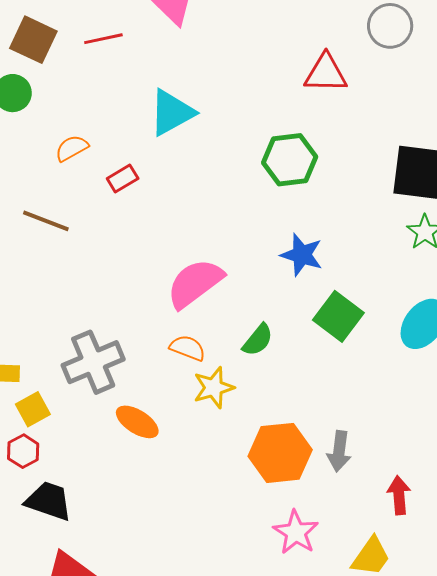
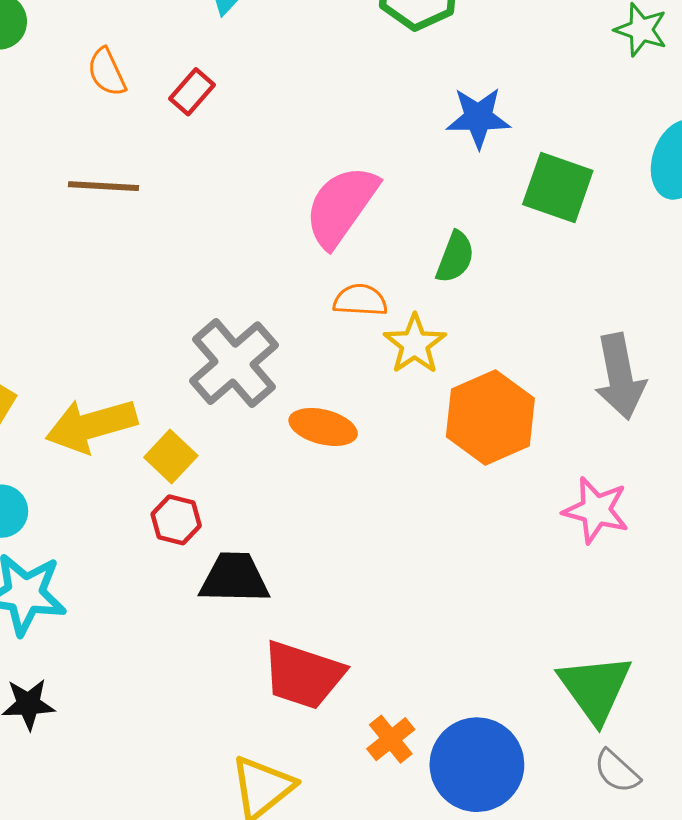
orange semicircle: (72, 148) -> (107, 72), turned -68
gray arrow: (339, 451) -> (620, 377), size x1.4
orange hexagon: (280, 453) -> (490, 417), moved

